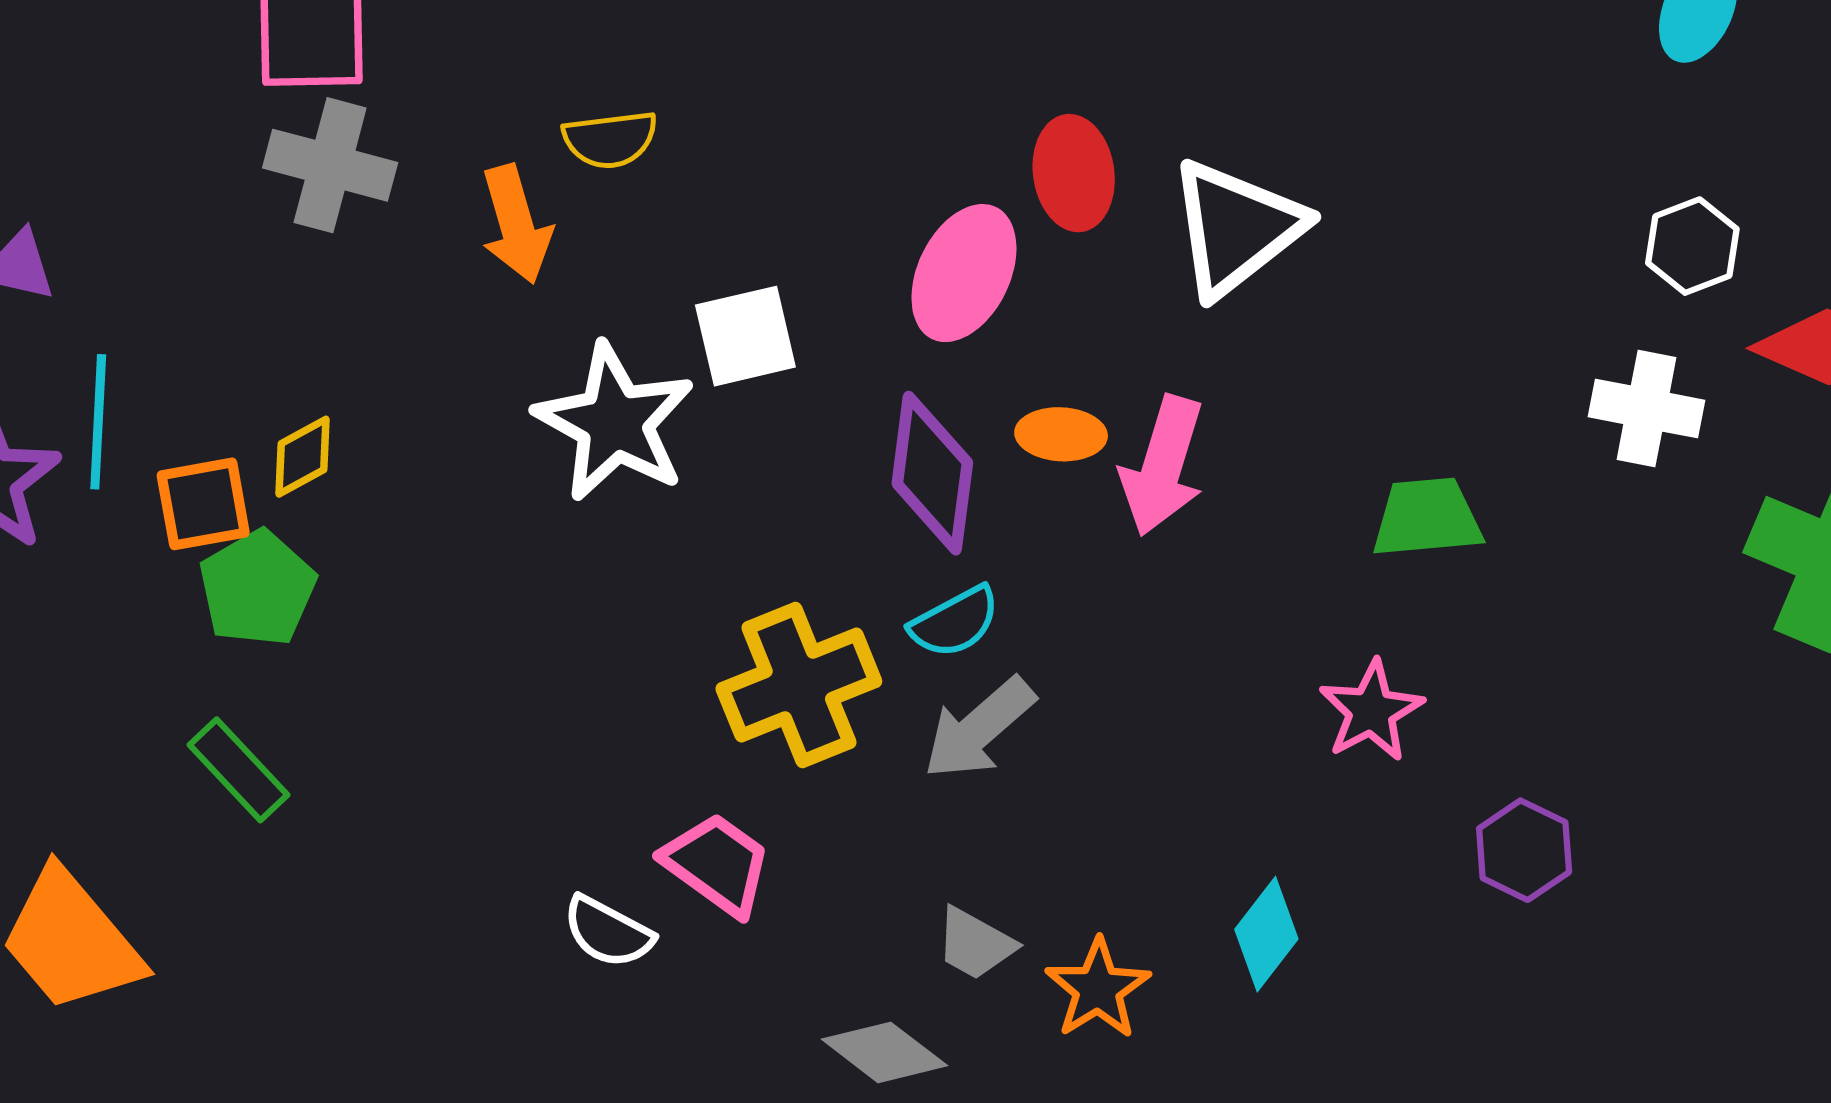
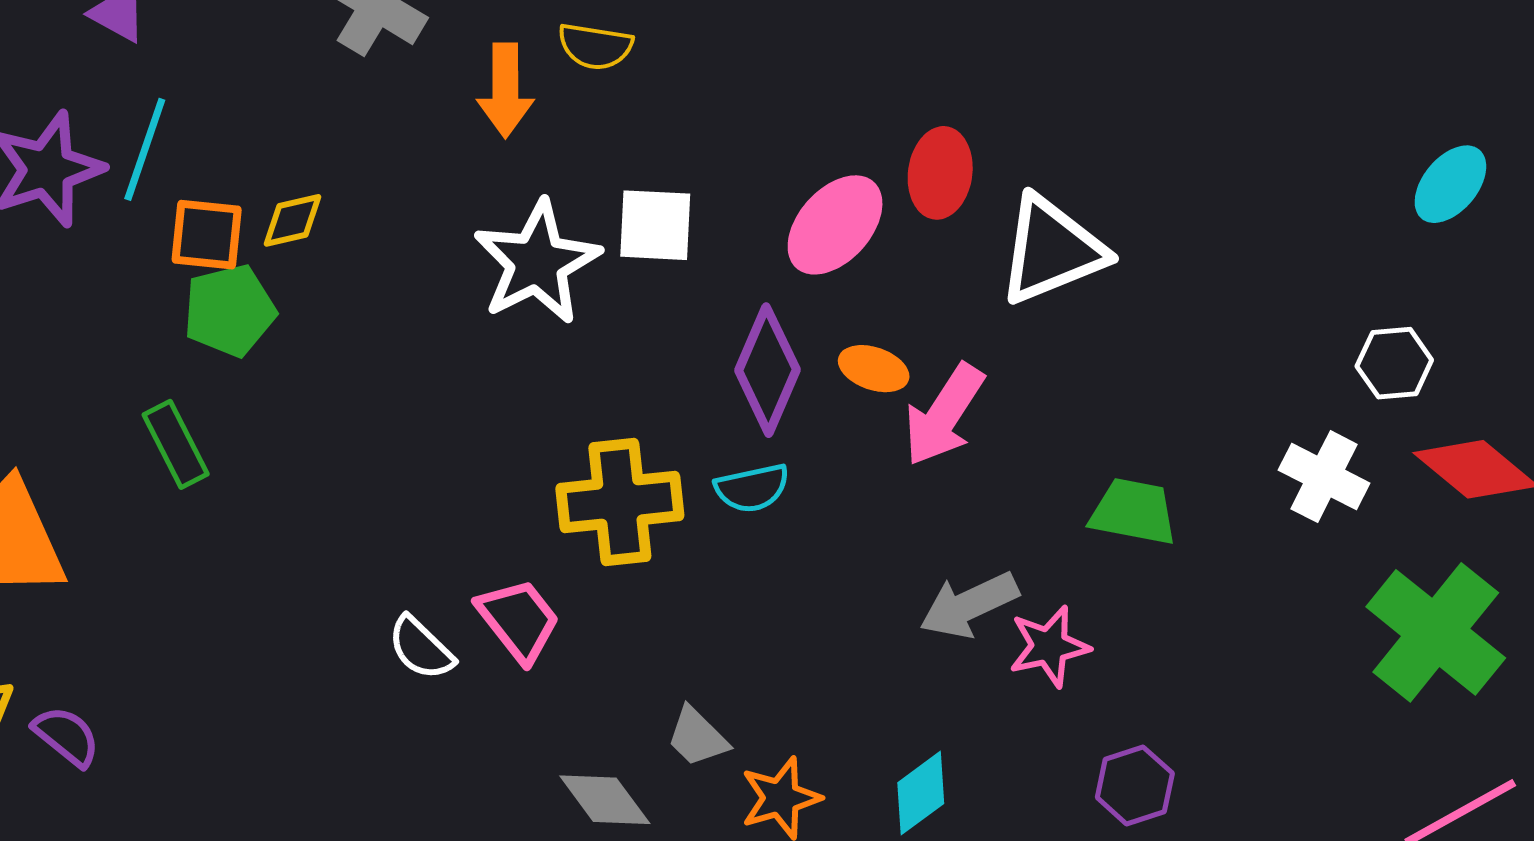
gray arrow: (979, 728) -> (969, 605), moved

